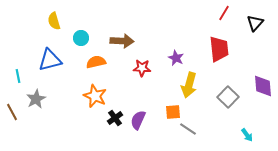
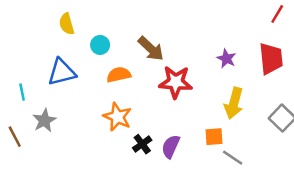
brown arrow: (122, 41) -> (151, 49), turned 40
purple star: (176, 58) -> (226, 59), moved
red star: (142, 68) -> (176, 82), size x1.5

